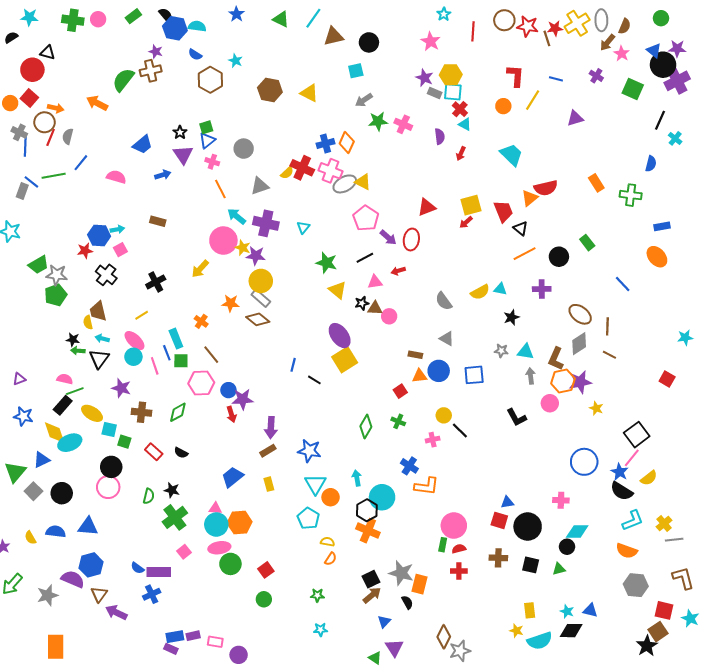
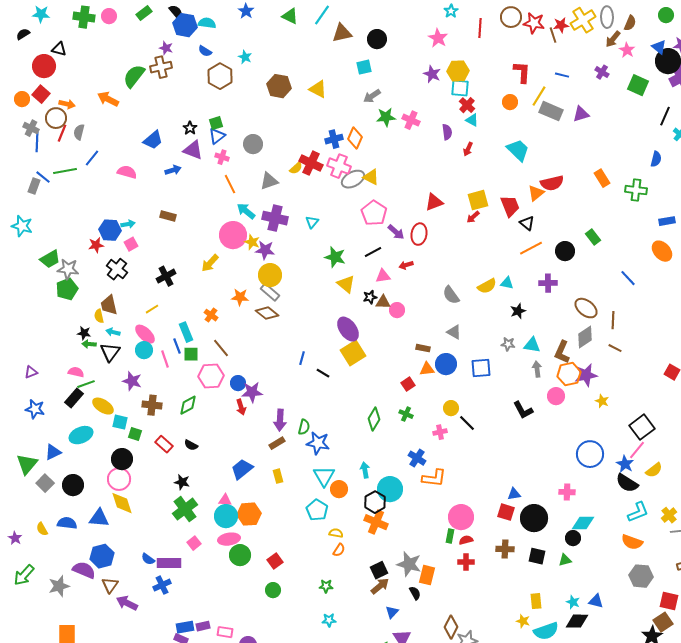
gray rectangle: (435, 93) -> (551, 111), moved, size x1.6
purple triangle: (183, 155) -> (193, 150), turned -35
yellow diamond: (55, 433) -> (122, 503), moved
green semicircle: (149, 496) -> (304, 427), moved

